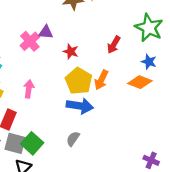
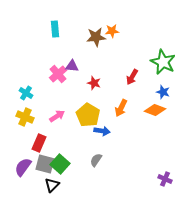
yellow pentagon: (79, 81) -> (88, 115), moved
pink arrow: (29, 89) -> (57, 116), turned 49
blue arrow: (80, 106) -> (102, 131), size x0.7

